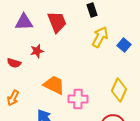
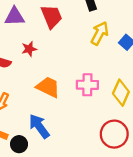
pink cross: (78, 99) -> (87, 85), moved

